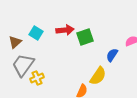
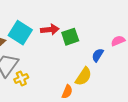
cyan square: (36, 33) -> (20, 33), size x1.6

